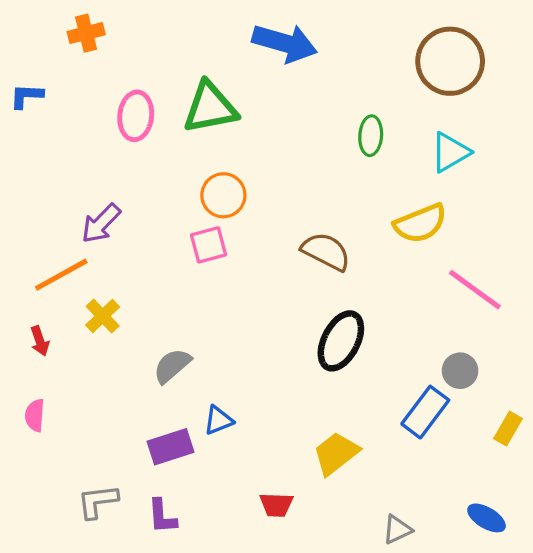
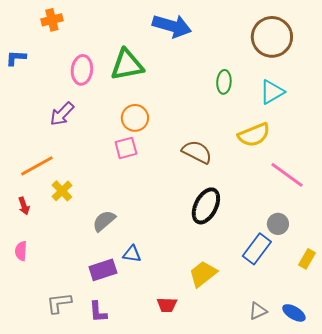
purple arrow: (101, 223) -> (62, 114), moved
blue triangle: (218, 420) -> (132, 254), turned 30
gray triangle: (397, 530) -> (258, 311), moved

